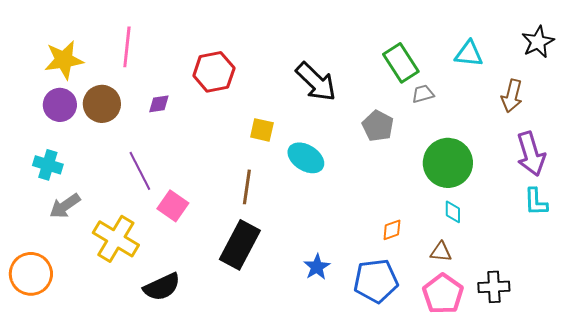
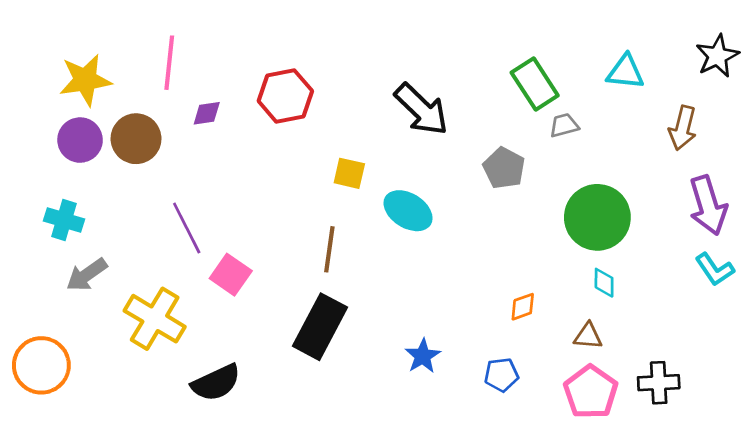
purple diamond: (159, 104) -> (207, 113), moved
cyan L-shape: (536, 202) -> (715, 269), turned -32
blue pentagon: (376, 281) -> (501, 375), size x0.6

